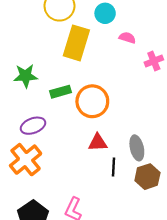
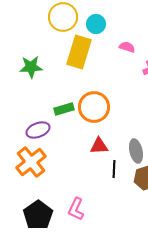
cyan circle: (105, 13) -> (96, 24), moved
green star: (26, 76) -> (31, 67), moved
green rectangle: (61, 92) -> (64, 109), moved

